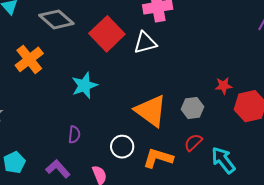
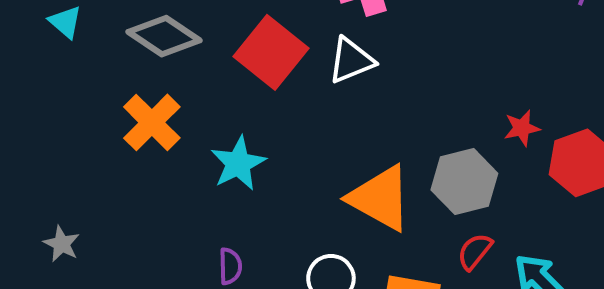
orange cross: (29, 59) -> (152, 122), moved
gray hexagon: (192, 108) -> (464, 182), size x1.4

